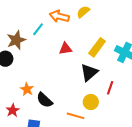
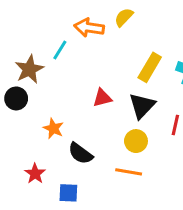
red triangle: (65, 49) -> (102, 98), moved
orange star: (27, 89) -> (53, 128), moved
yellow circle: (91, 102) -> (136, 141), moved

